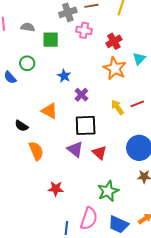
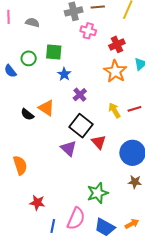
green square: (51, 40) -> (54, 52), moved
black square: (86, 125) -> (81, 126), turned 35
black semicircle: (21, 126) -> (27, 114), moved
orange semicircle: (36, 151) -> (20, 165), moved
red triangle: (99, 153) -> (99, 142), moved
red star: (56, 189) -> (37, 203), moved

